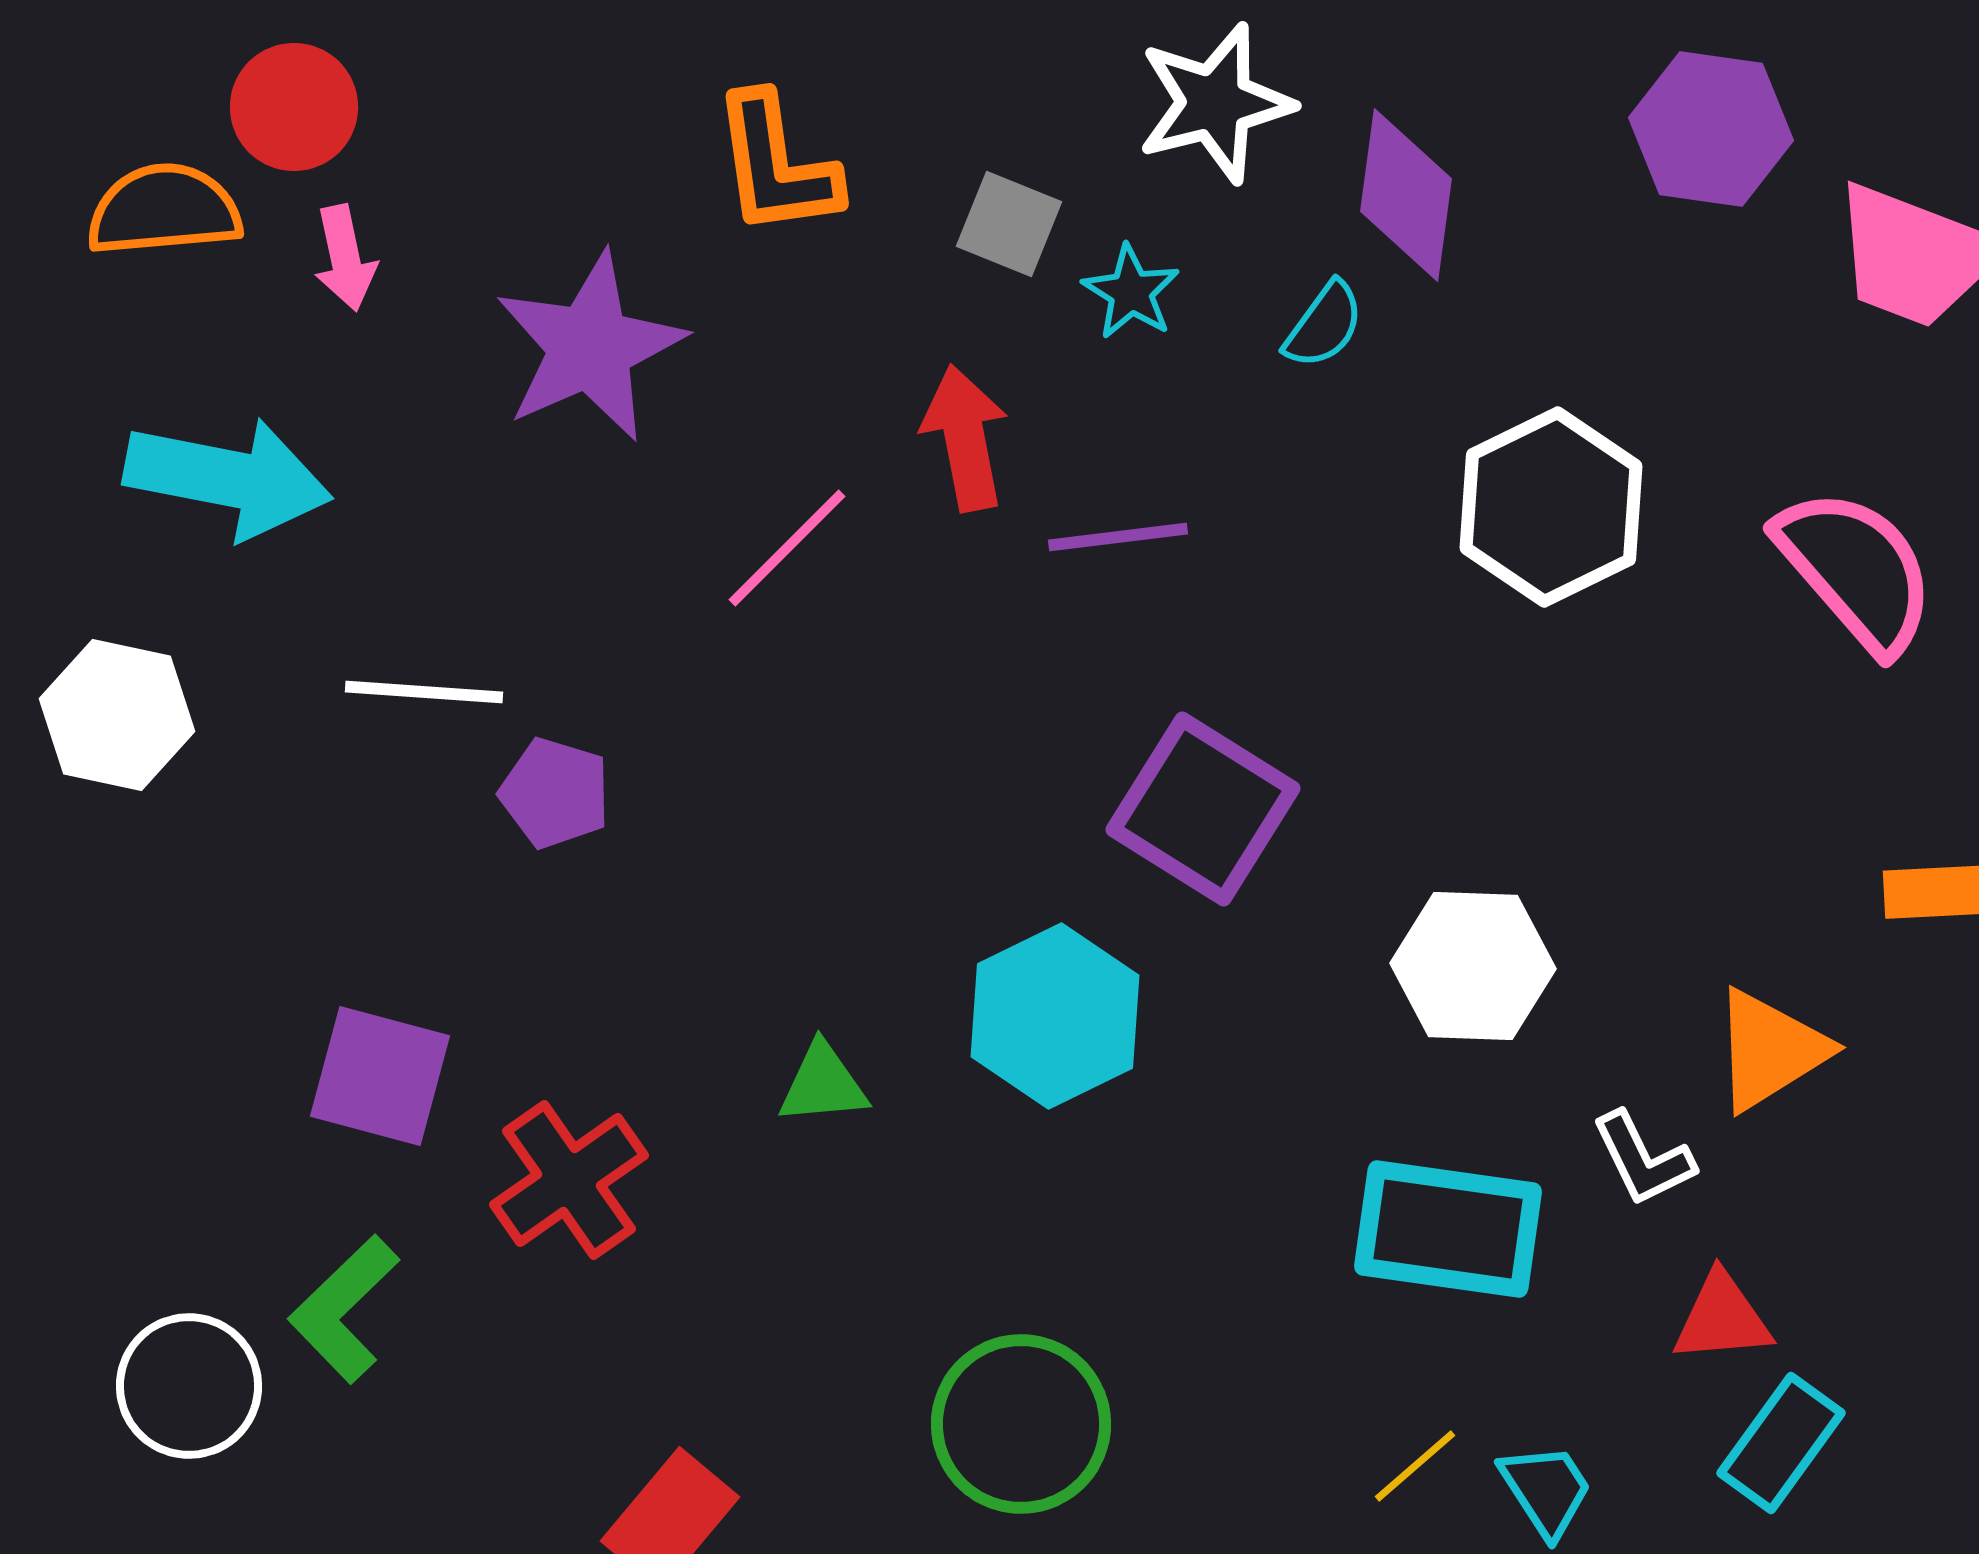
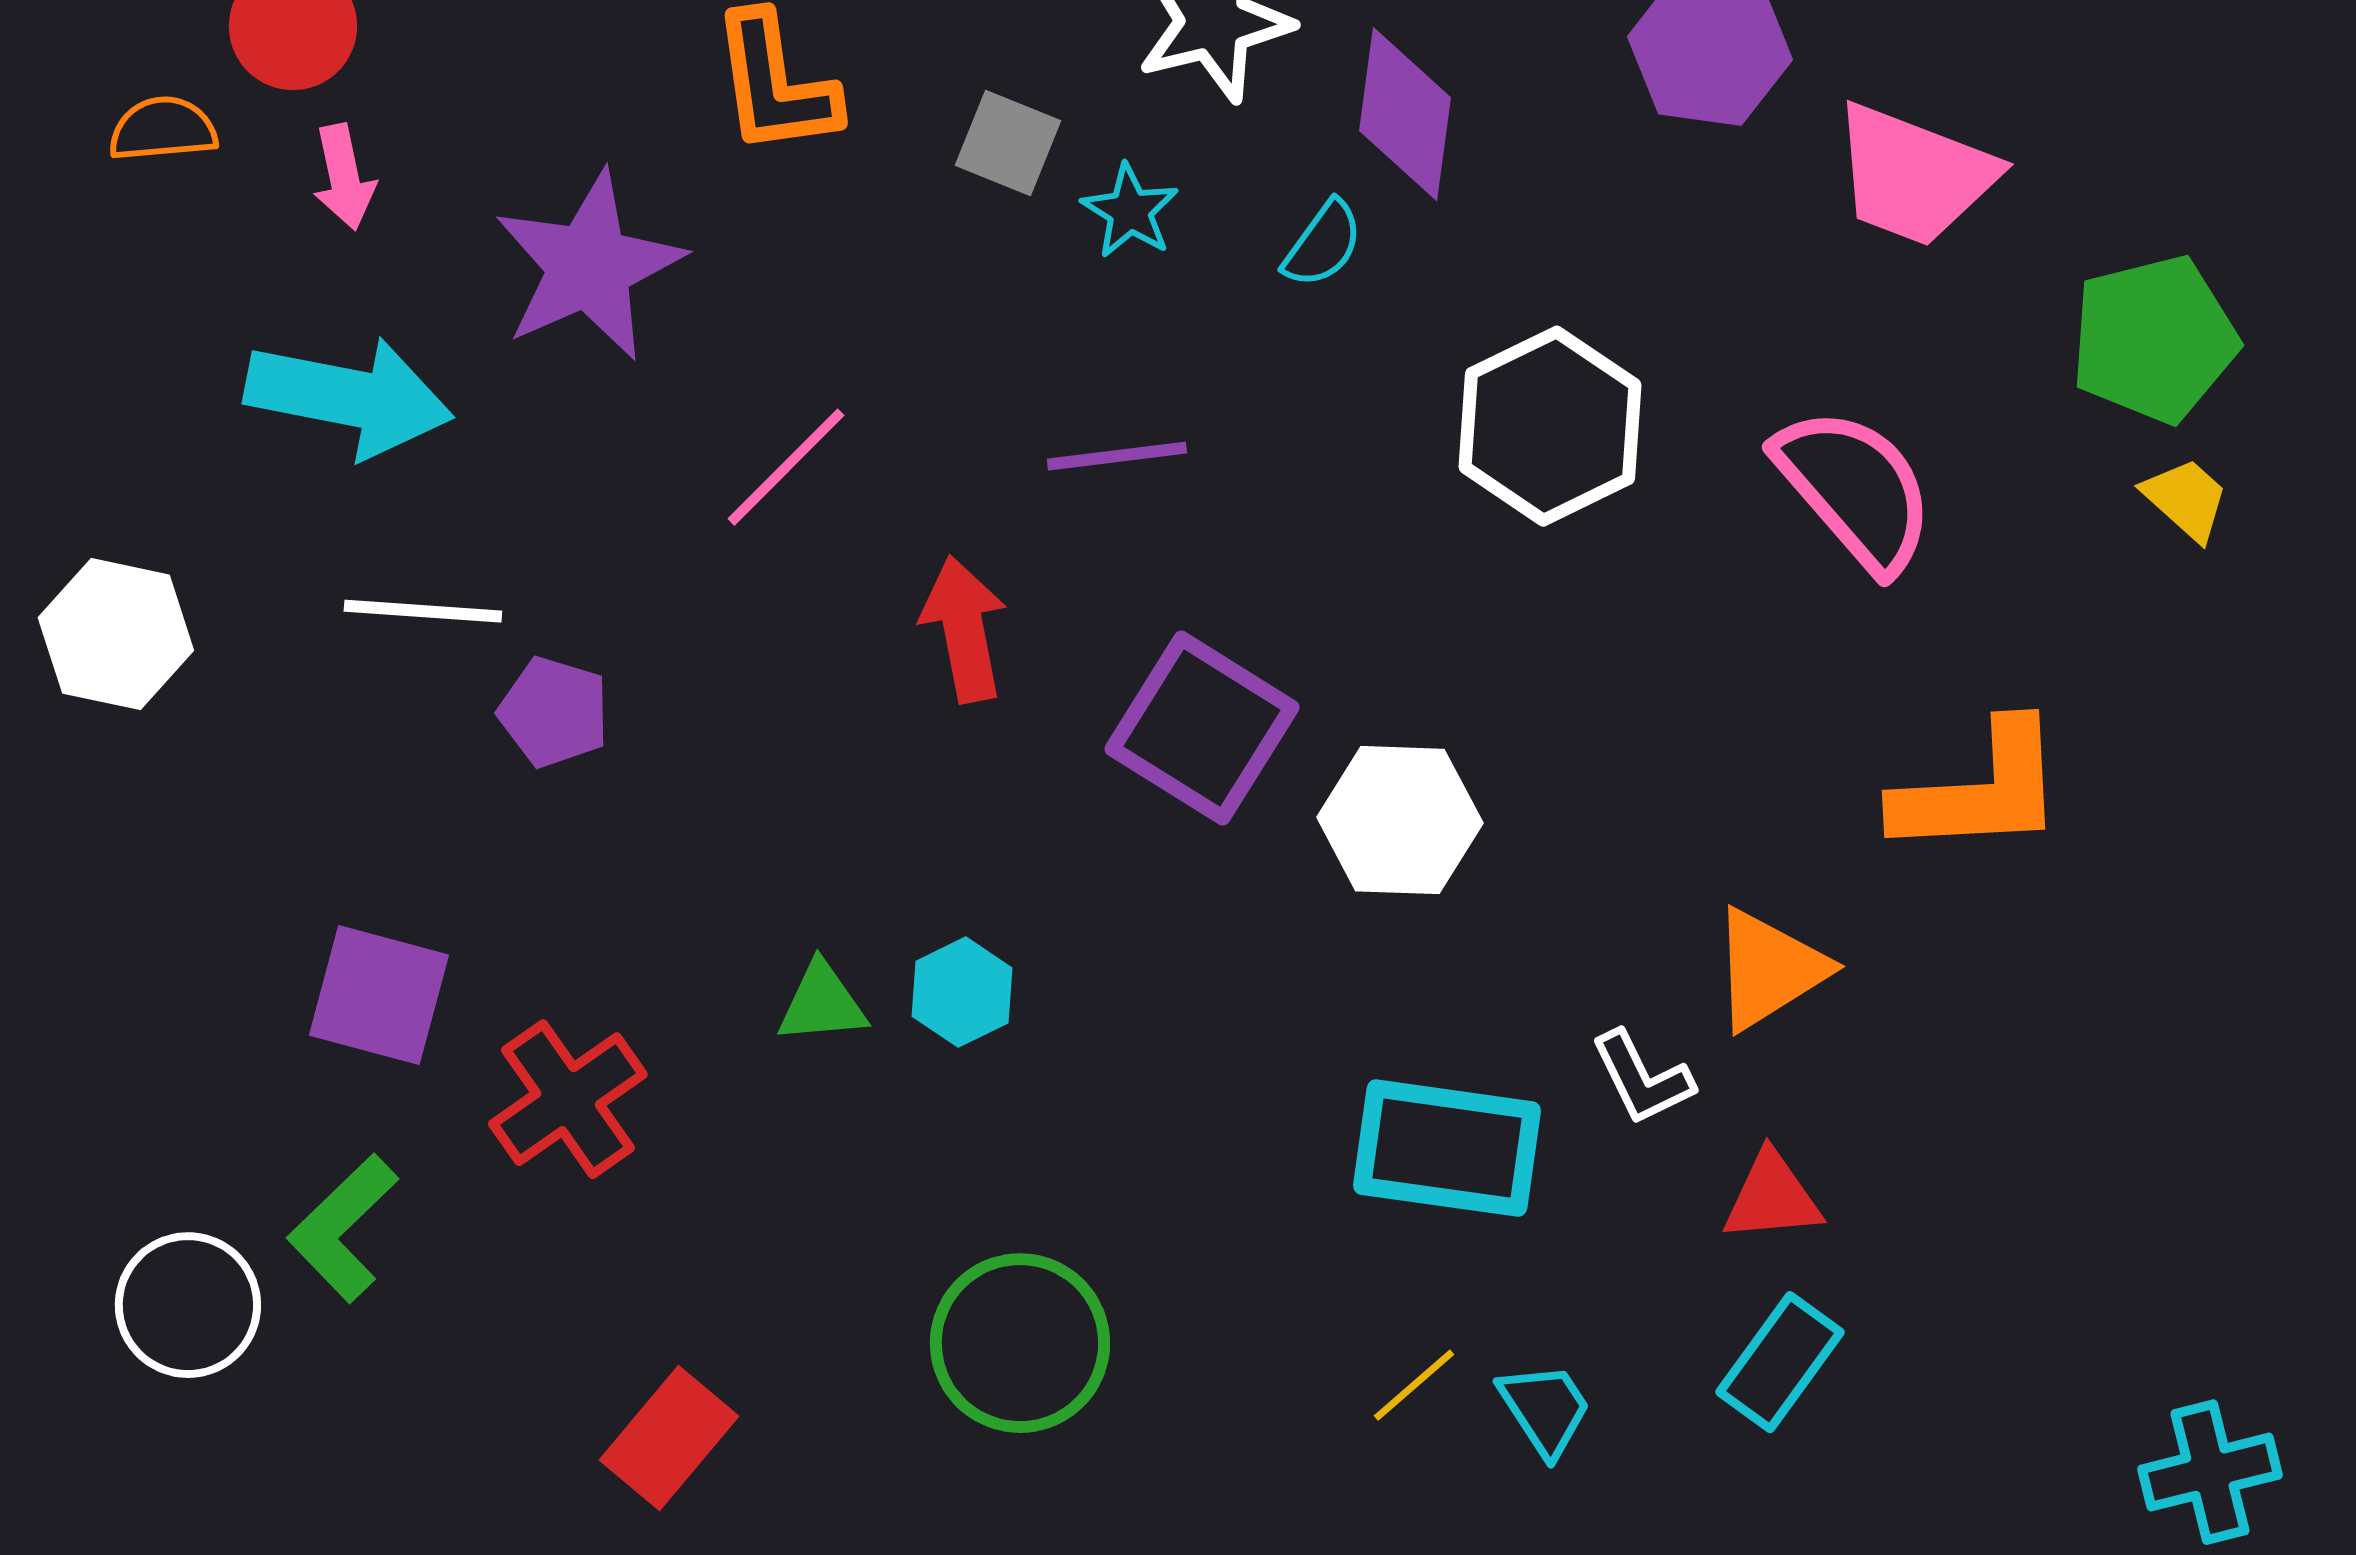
orange semicircle: (164, 210) -> (163, 129), size x0.7
red arrow: (965, 438) -> (964, 629), moved
cyan arrow: (228, 478) -> (349, 397), moved
white hexagon: (1473, 966) -> (1400, 820), moved
cyan hexagon: (1055, 1016) -> (962, 992), moved, size x0.6
red triangle: (1722, 1318) -> (1772, 1197), moved

